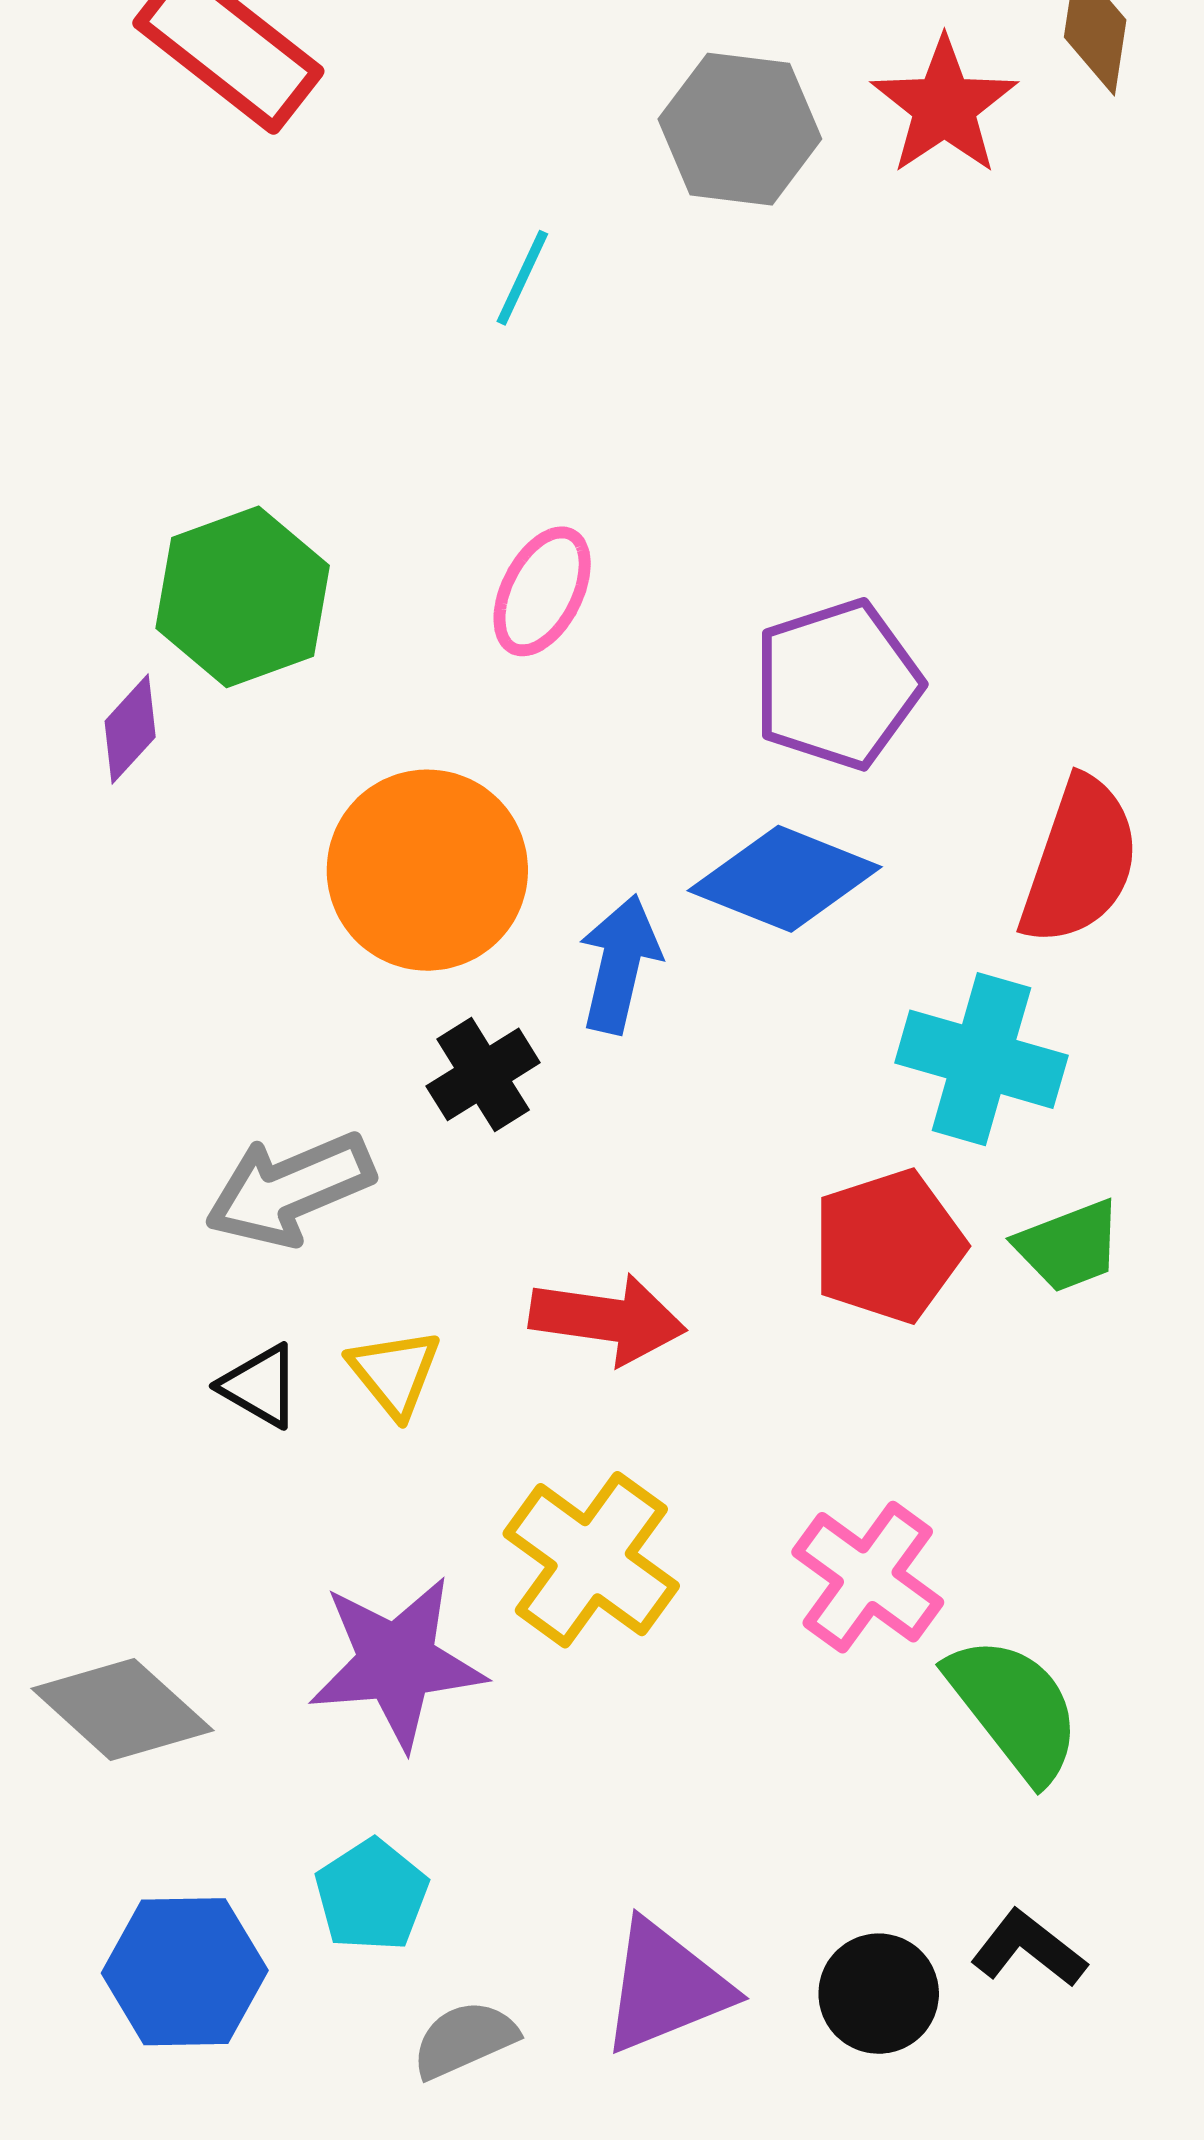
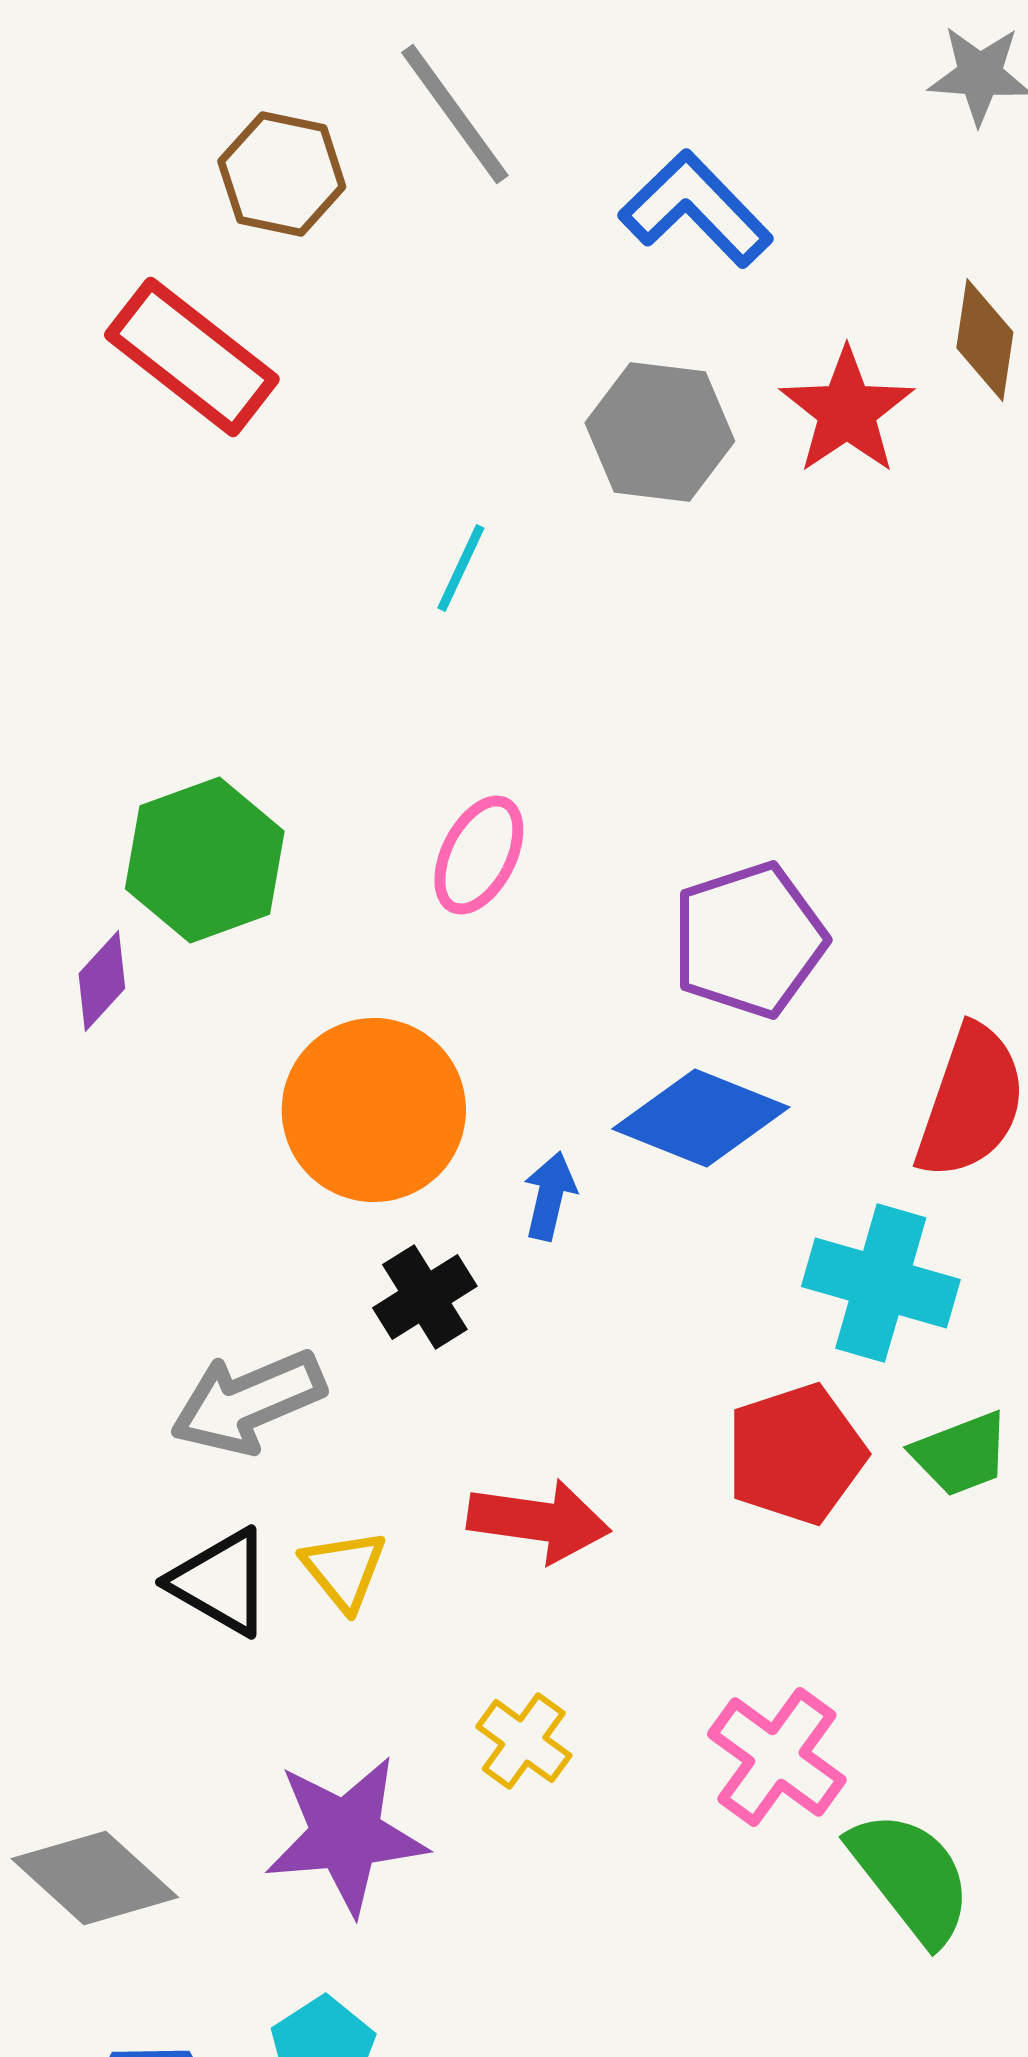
blue arrow: (620, 964) -> (550, 1196), size x0.7
black triangle: (260, 1386) -> (221, 1582), size x1.4
yellow cross: (591, 1560) -> (524, 1741), size x0.6

